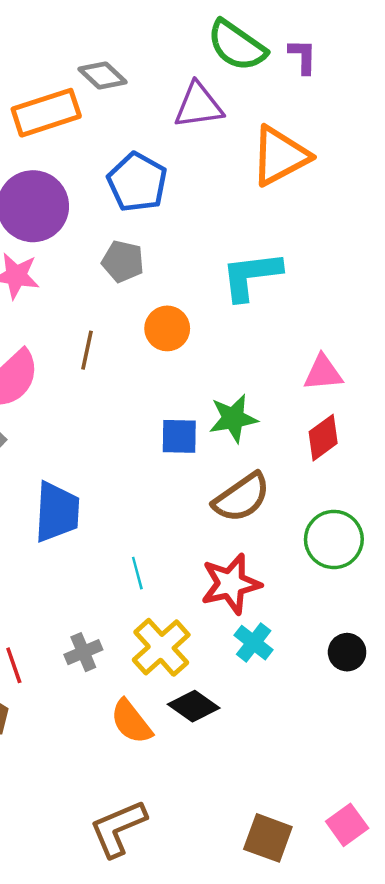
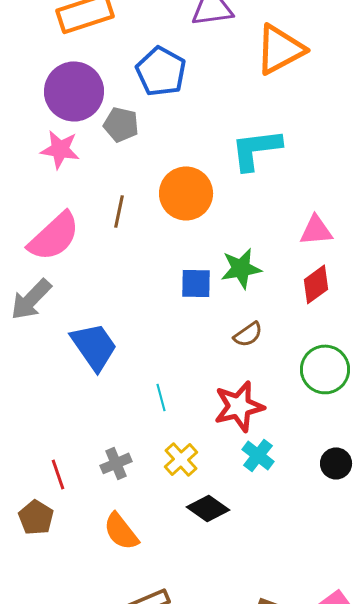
gray pentagon: (123, 261) -> (121, 124), moved
orange circle: (167, 328) -> (186, 193), size x1.4
brown semicircle: (242, 498) -> (248, 334), size x0.6
blue trapezoid: (57, 512) -> (94, 346), turned -38
yellow cross: (161, 647) -> (181, 459), size x0.7
orange semicircle: (131, 722) -> (121, 531), moved

